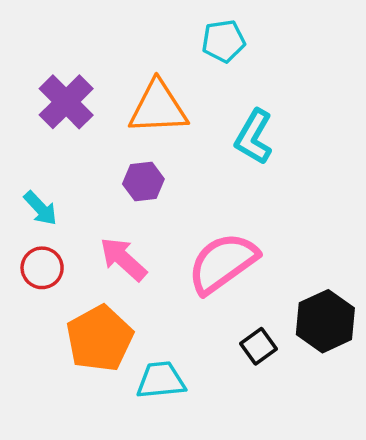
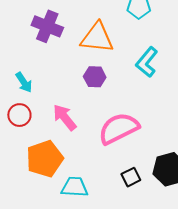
purple cross: (66, 102) -> (47, 26), turned -32
purple hexagon: (143, 182) -> (95, 77), moved

